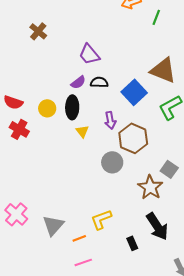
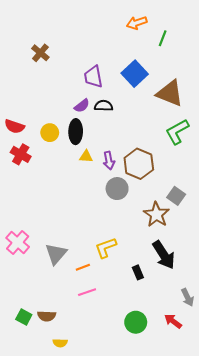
purple trapezoid: (89, 54) -> (93, 77), turned 30
blue square: (134, 92) -> (135, 74), moved
purple arrow: (110, 120) -> (109, 161), moved
yellow triangle: (82, 131) -> (86, 156), turned -48

